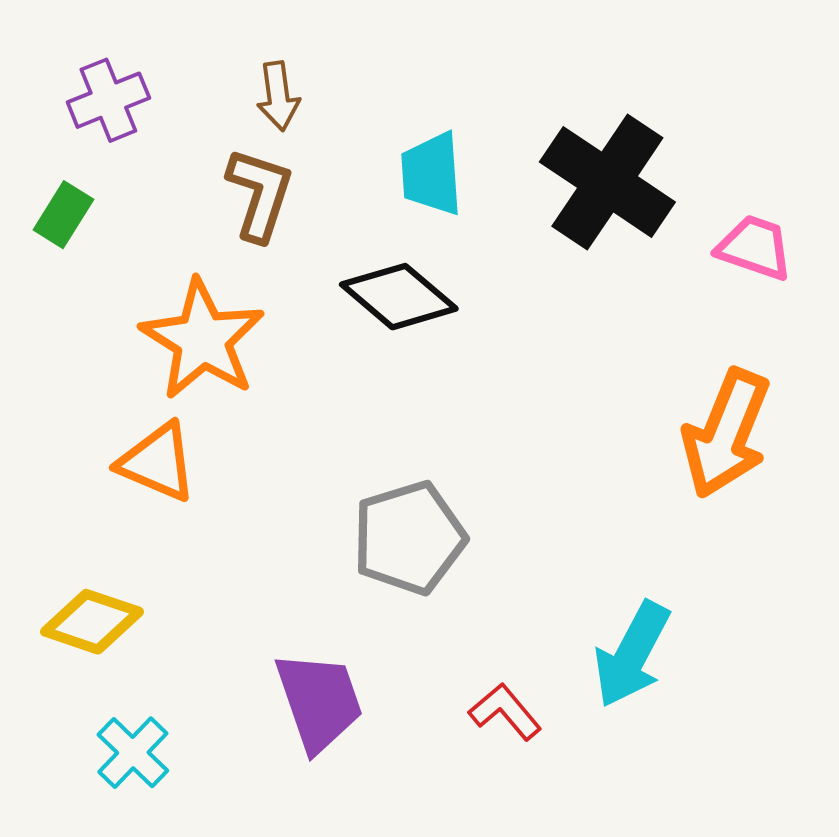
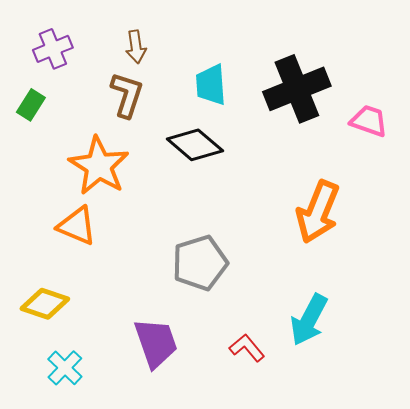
black cross: (607, 182) -> (297, 89), turned 34
orange arrow: (726, 434) -> (318, 212), moved

